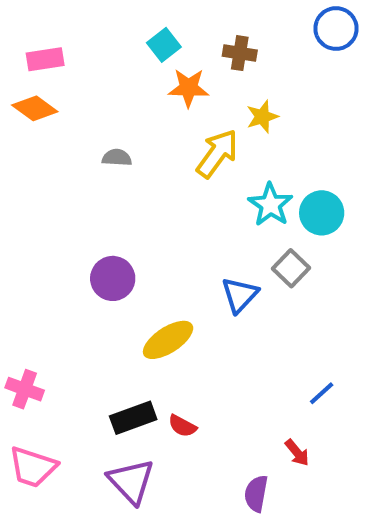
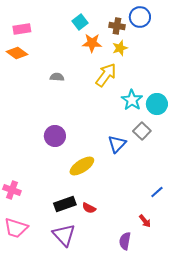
blue circle: (336, 29) -> (140, 17), moved
yellow star: (262, 117) -> (120, 48), moved

